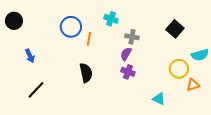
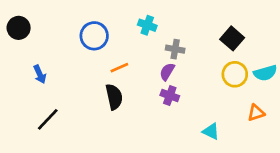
orange line: (89, 39) -> (119, 68), moved, turned 56
yellow circle: (179, 69) -> (235, 74), moved

